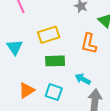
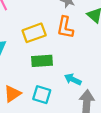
orange L-shape: (89, 43) -> (65, 27), moved

